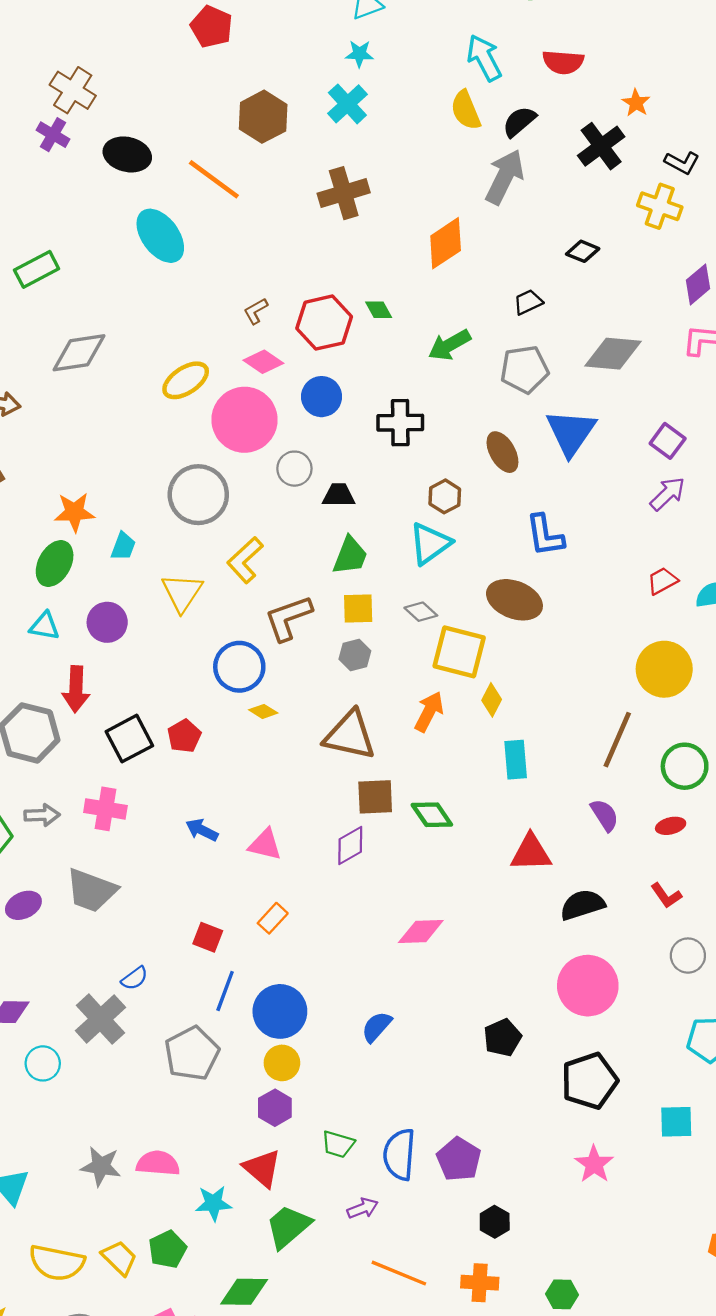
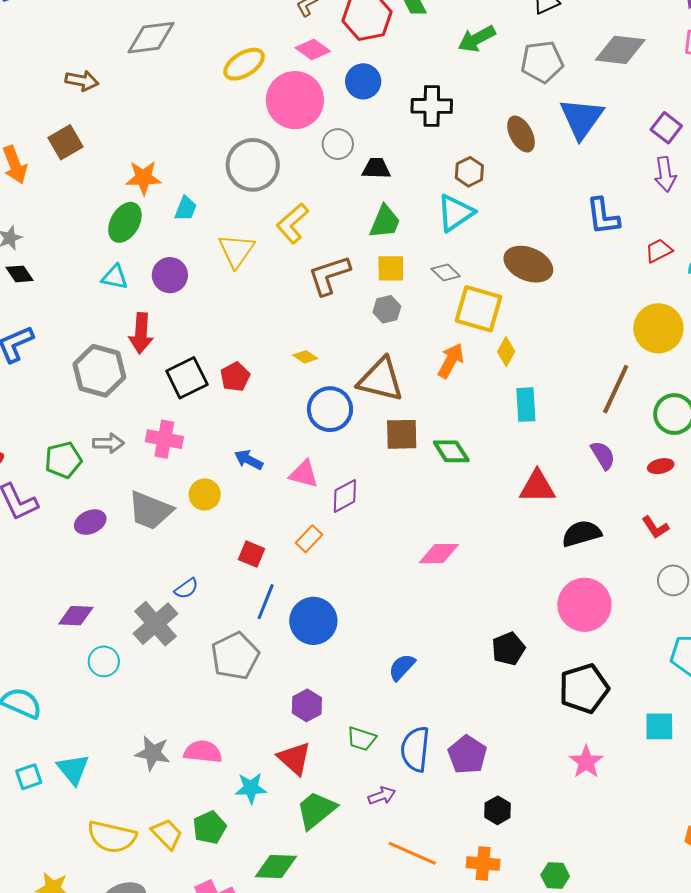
purple arrow: (668, 494) -> (665, 174), turned 124
blue L-shape: (545, 535) -> (603, 216), moved
blue circle: (239, 667) -> (330, 409), moved
purple diamond: (350, 846) -> (345, 496), moved
blue semicircle: (377, 1027) -> (402, 667), moved
yellow circle: (282, 1063) -> (205, 494), moved

